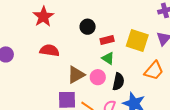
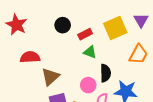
yellow square: (137, 40) -> (115, 28), turned -30
brown triangle: (76, 75) -> (50, 77), moved
pink circle: (98, 77) -> (88, 85), moved

